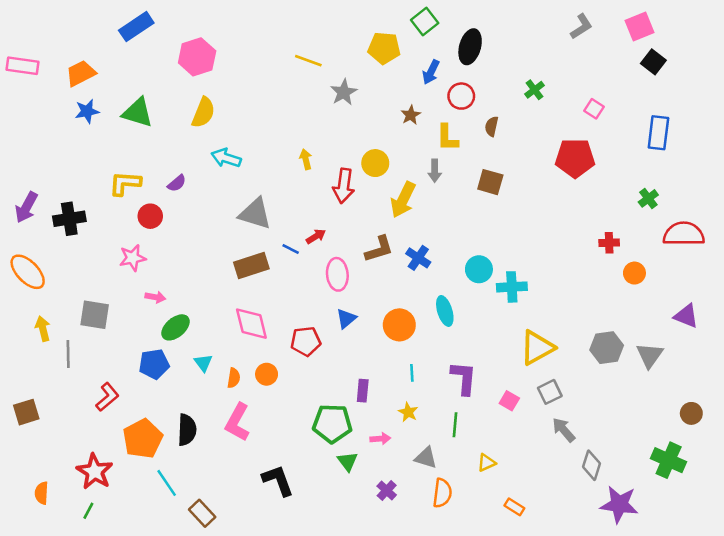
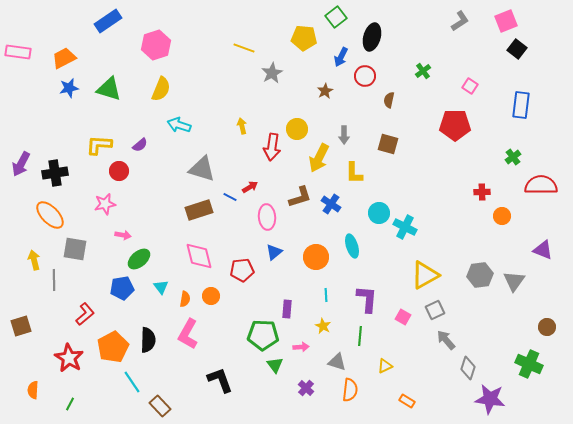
yellow L-shape: (447, 138) -> (354, 173), moved
orange ellipse: (28, 272) -> (50, 215), moved
cyan cross: (512, 287) -> (405, 227), turned 30
red star: (95, 472) -> (69, 358), moved

